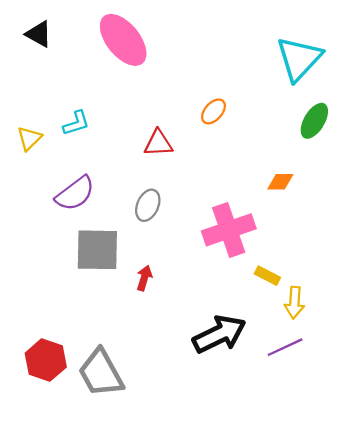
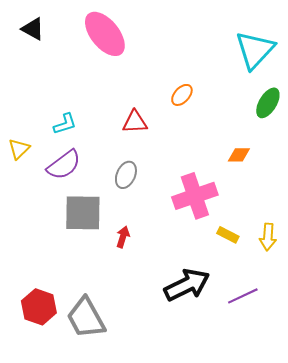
cyan L-shape: (76, 123) -> (65, 124), moved
yellow triangle: (29, 138) -> (19, 149), moved
yellow arrow: (294, 303) -> (268, 237), moved

